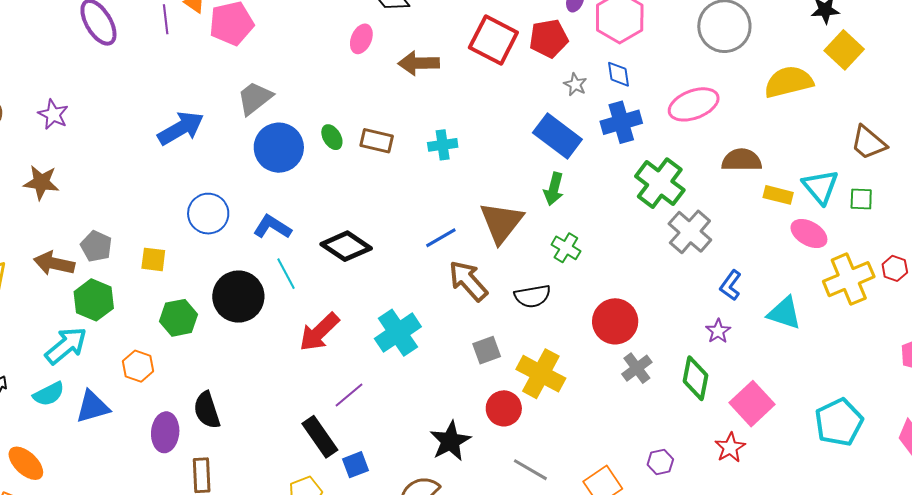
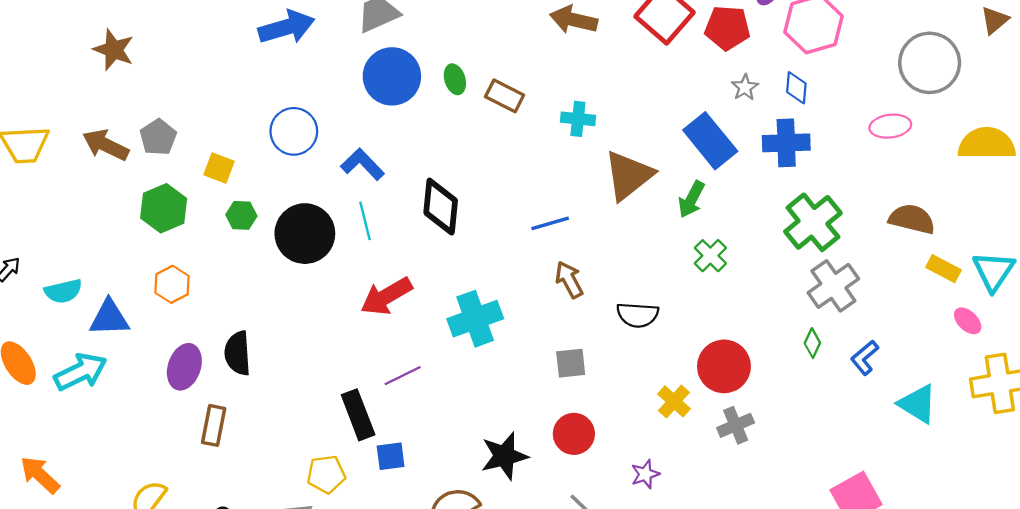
pink ellipse: (694, 104) -> (890, 126), moved, size x0.7
brown triangle: (501, 222) -> (629, 175), moved
pink ellipse: (809, 234) -> (968, 321), size x0.7
black diamond: (346, 246) -> (441, 207), turned 48
green cross: (566, 248) -> (710, 256), moved
brown arrow: (468, 281) -> (569, 280), size x0.7
green hexagon: (94, 300) -> (164, 208), moved
green hexagon: (179, 318) -> (241, 215), moved, size x0.7
purple star: (718, 331) -> (645, 474), moved
cyan arrow: (66, 346) -> (81, 372), moved
yellow cross: (541, 374) -> (674, 401), moved, size x0.6
green diamond: (696, 378) -> (812, 343), moved, size x0.6

